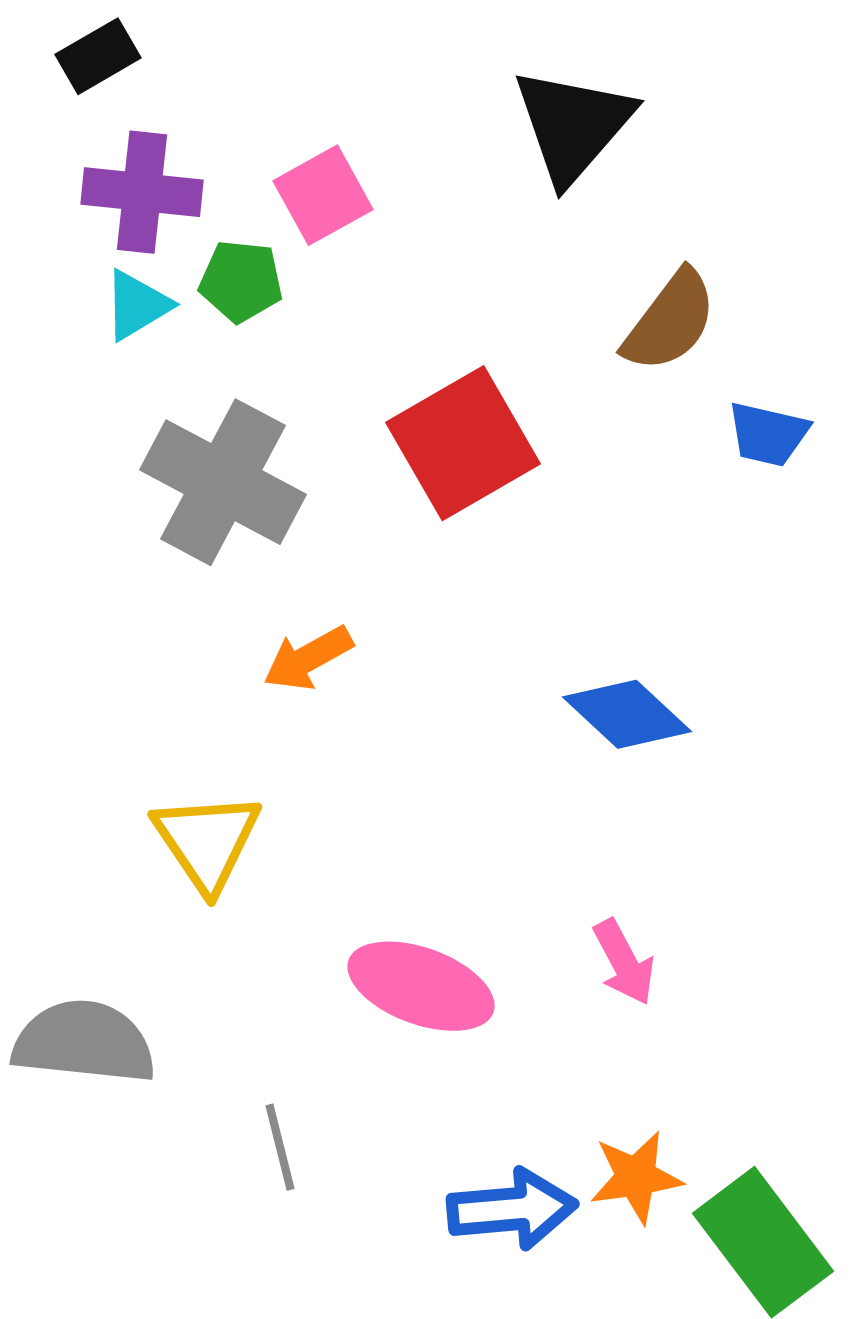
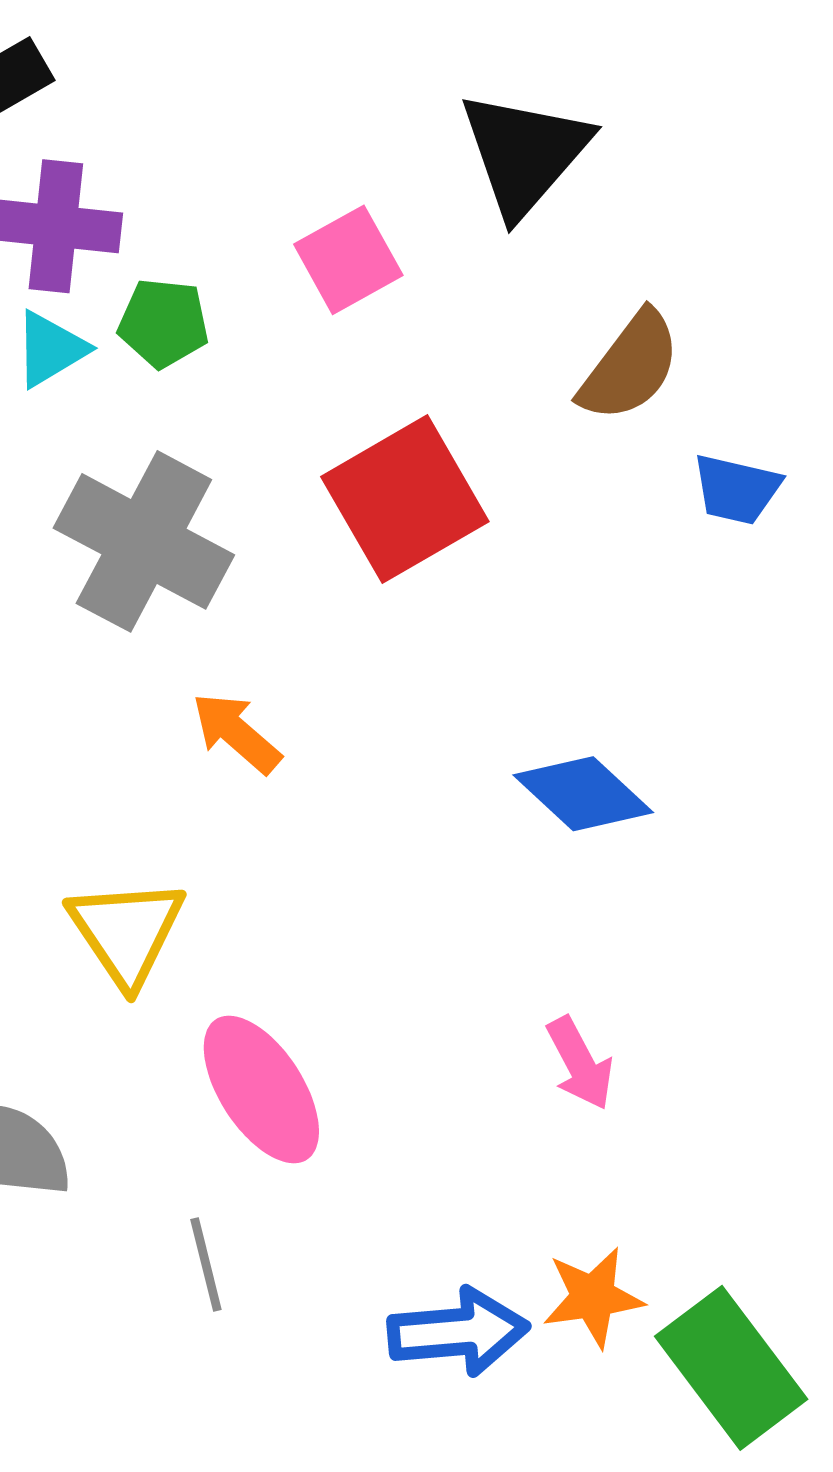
pink square: (323, 195) -> (348, 260), moved
orange arrow: (308, 658) -> (236, 733), turned 70
pink ellipse: (421, 986) -> (261, 1089), moved, turned 37

